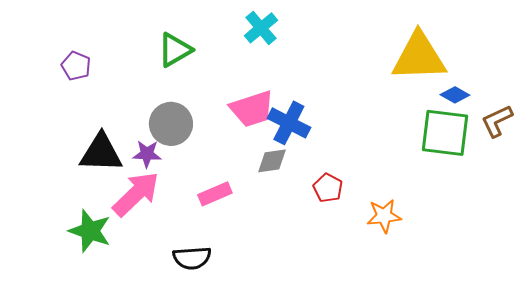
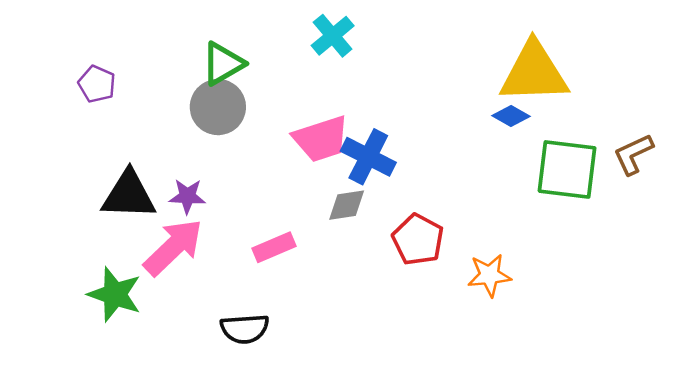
blue diamond: (455, 95) -> (511, 116), moved
gray circle: (171, 124) -> (218, 107), moved
red pentagon: (328, 188) -> (418, 240), size x1.4

